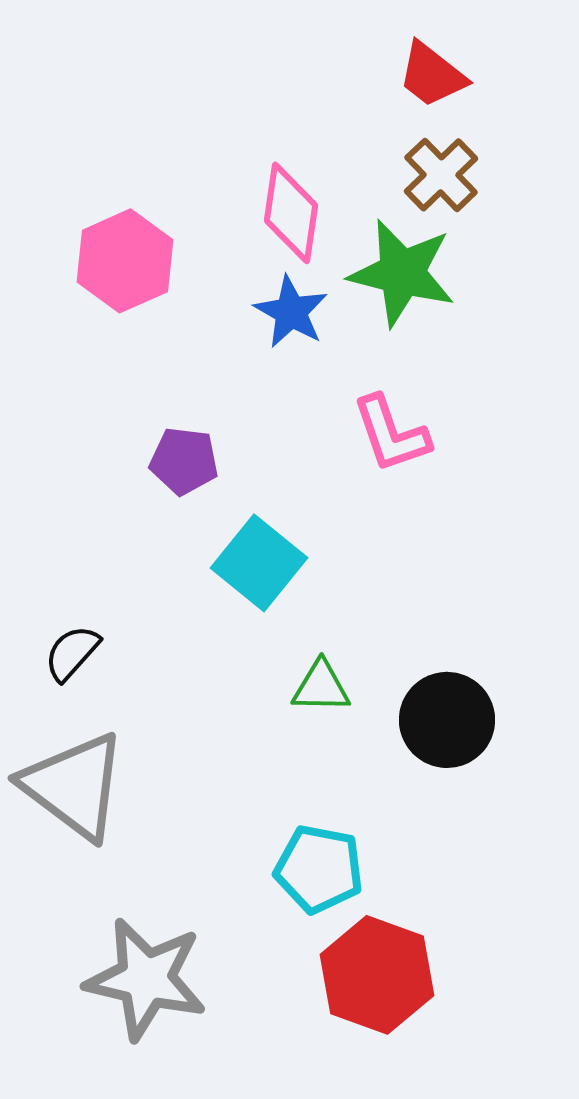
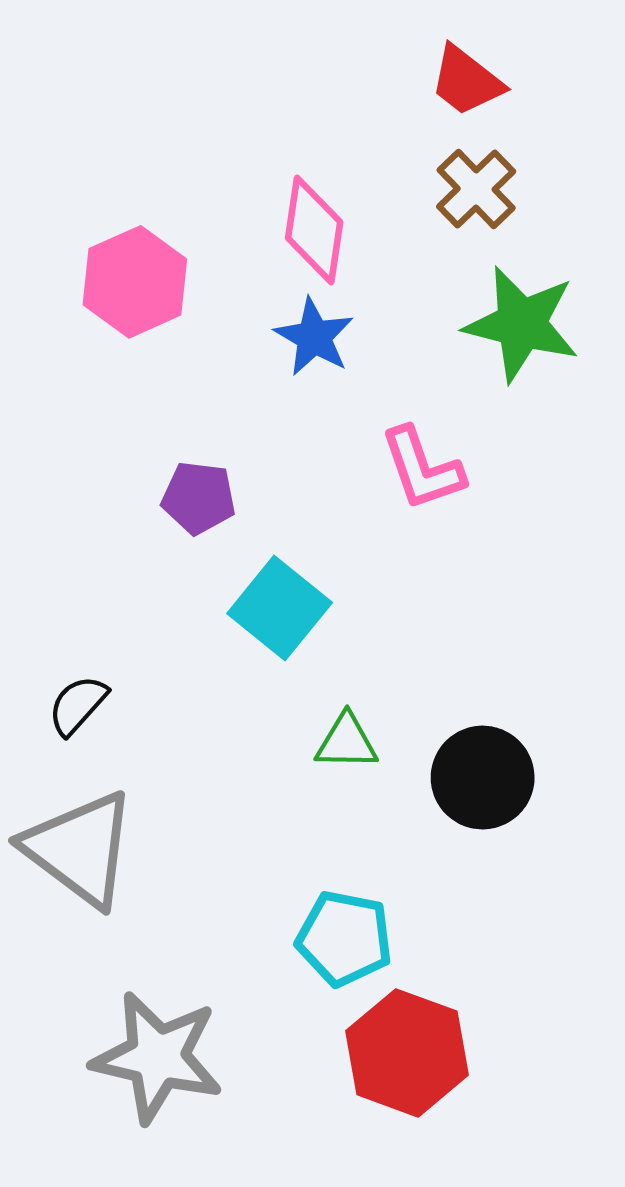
green star: (402, 273) -> (521, 324), moved

